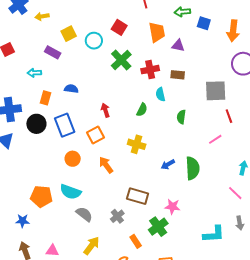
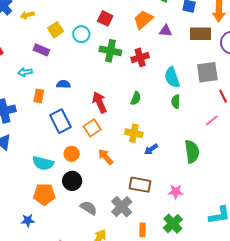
orange trapezoid: (157, 32) -> (143, 20), turned -115
green cross: (121, 60) -> (110, 51), turned -30
brown rectangle: (178, 75) -> (201, 34), moved, size x1.5
cyan semicircle: (160, 94) -> (172, 77), moved, size x1.5
red arrow: (105, 110) -> (100, 102), size x1.5
black circle: (36, 124) -> (72, 181), moved
blue arrow: (168, 164) -> (151, 149), moved
cyan semicircle: (70, 192) -> (43, 163), moved
gray cross: (117, 216) -> (122, 207), size x1.5
green cross: (158, 227) -> (173, 224), moved
orange rectangle: (136, 241) -> (142, 230), turned 40

